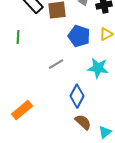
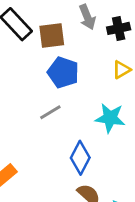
blue pentagon: (79, 36) -> (63, 72), moved

